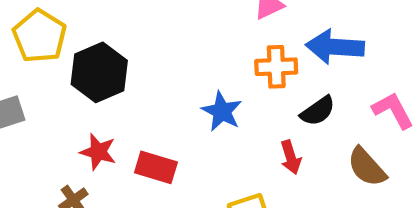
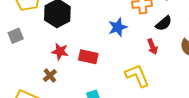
blue star: (222, 111) -> (118, 27), turned 30

